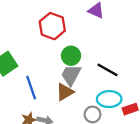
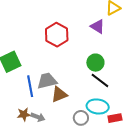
green circle: (71, 56) -> (95, 63), moved
gray trapezoid: (71, 75) -> (47, 81), moved, turned 40

